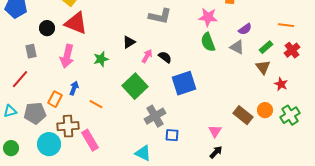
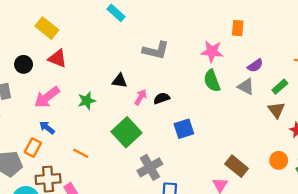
red triangle: (76, 23) -> (57, 59), size x0.7
black triangle: (129, 42) -> (119, 81), turned 40
pink arrow: (67, 56) -> (47, 97), turned 40
black semicircle: (165, 57) -> (162, 98), turned -56
blue square: (184, 83) -> (184, 129), size x0.7
blue arrow: (74, 88) -> (47, 128), moved, turned -72
brown rectangle: (243, 115) -> (237, 166), moved

